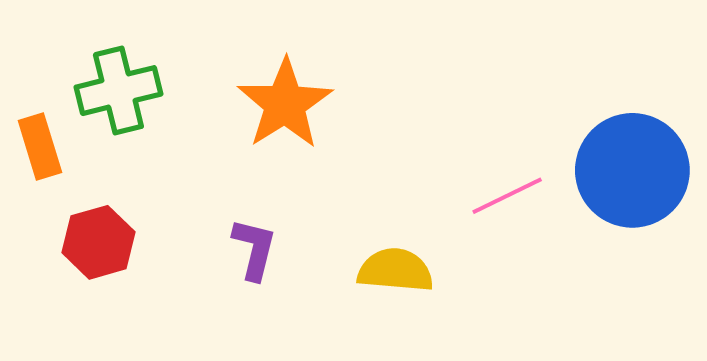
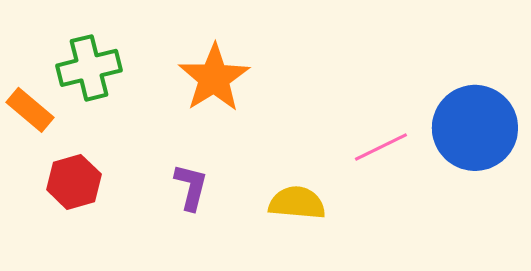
orange rectangle: (40, 146) -> (30, 110), turned -33

